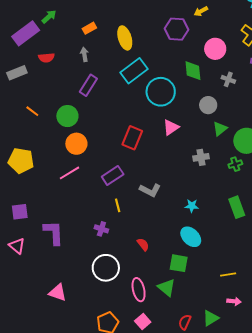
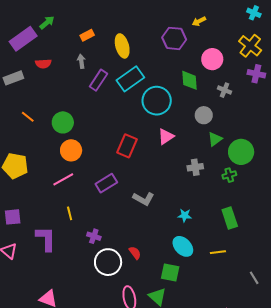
purple rectangle: (88, 85) -> (98, 80), moved
yellow line: (118, 205) -> (70, 213), moved
white circle: (106, 268) -> (108, 262), moved
yellow line: (228, 275) -> (218, 252), moved

